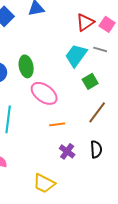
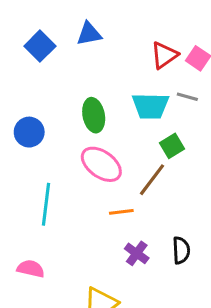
cyan trapezoid: (76, 55) -> (150, 106), turned -125
green ellipse: (26, 66) -> (94, 115), moved
brown line: (97, 112) -> (152, 180), moved

